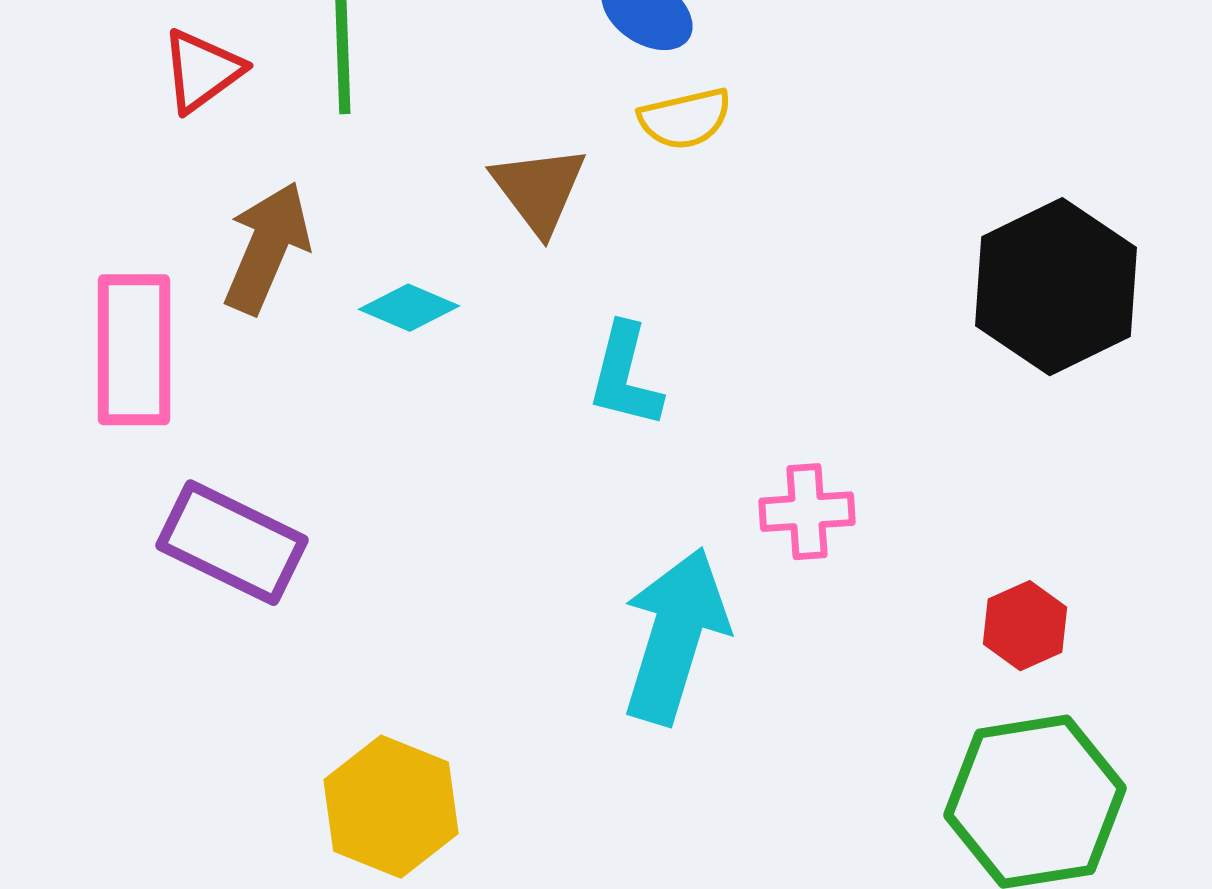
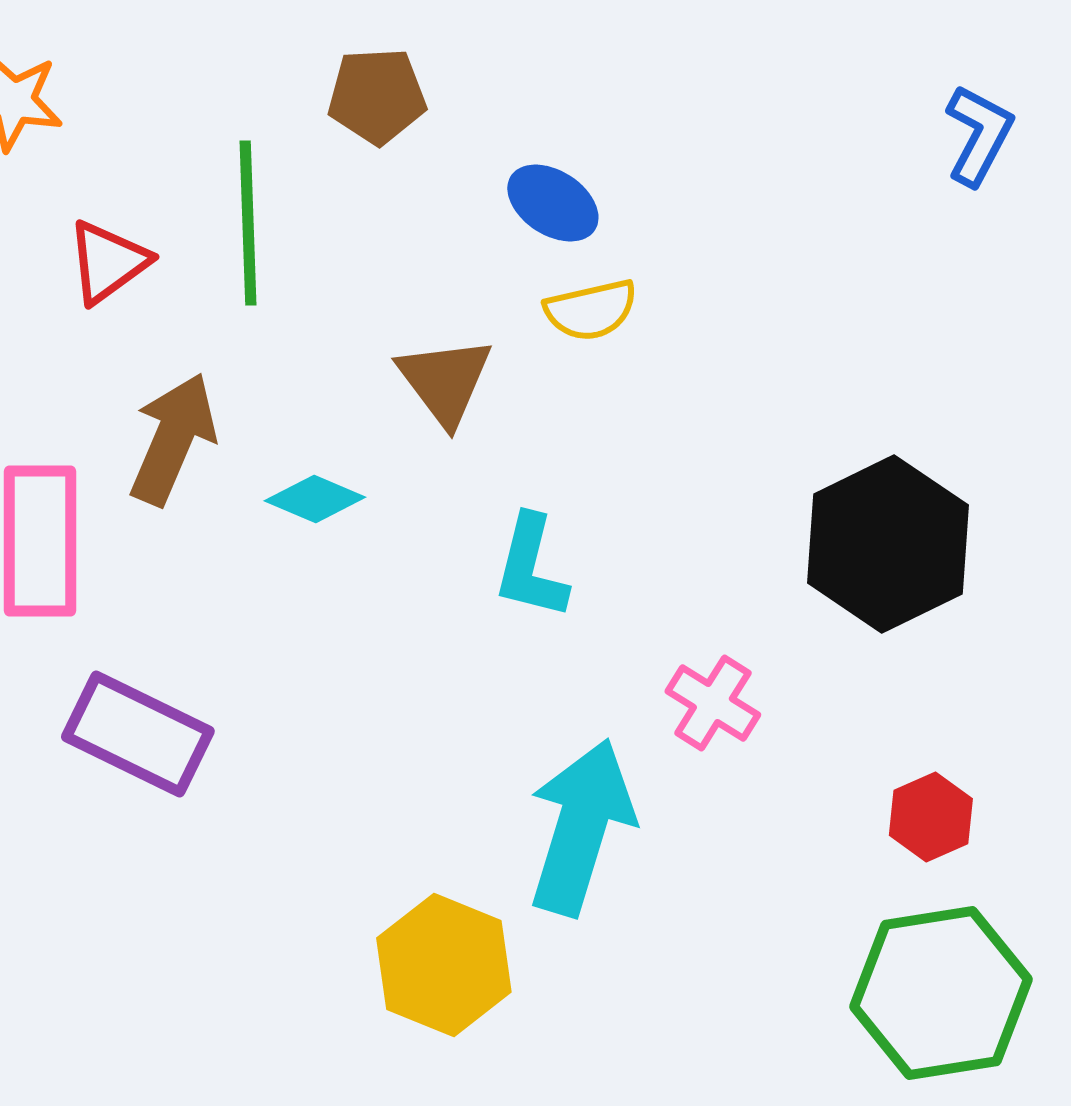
black hexagon: (1056, 287) -> (888, 544), moved
pink cross: (807, 512) -> (713, 703), turned 36
yellow hexagon: (391, 807) -> (444, 965), moved

